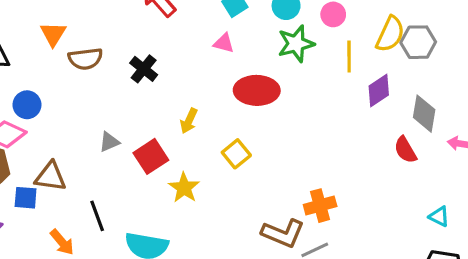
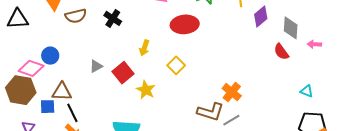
blue circle: (27, 105) -> (50, 56), moved
orange cross: (320, 206) -> (232, 92), turned -30
black line: (97, 216) -> (72, 113), moved

